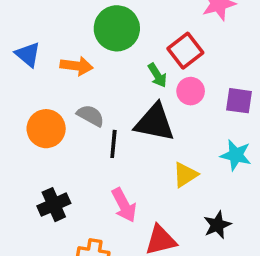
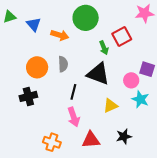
pink circle: (191, 91) -> (131, 80), moved
gray semicircle: (91, 116) -> (63, 64), turned 49
black line: (113, 144) -> (73, 92), moved
black cross: (54, 205) -> (28, 96), moved

